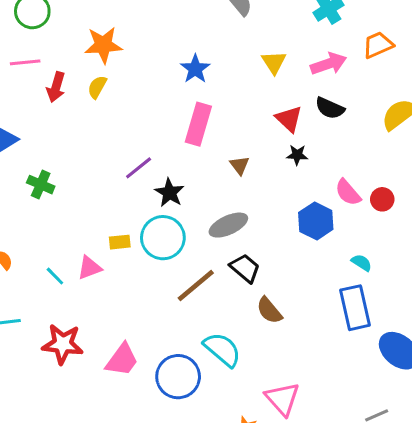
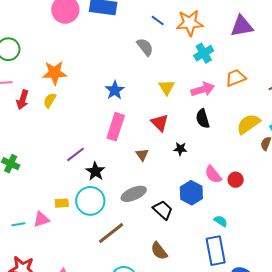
black semicircle: (330, 108) -> (203, 119), turned 48
red triangle: (289, 119) -> (160, 123), moved
black trapezoid: (245, 268) -> (163, 210), moved
cyan line: (55, 276) -> (18, 224), turned -56

